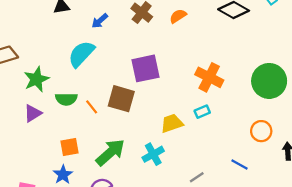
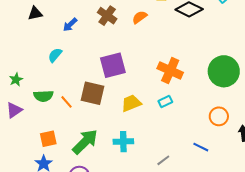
cyan semicircle: (81, 54) -> (55, 55), size x0.6
green star: (36, 79) -> (16, 80), size x0.6
yellow trapezoid: (172, 123) -> (131, 103), moved
cyan cross: (153, 154) -> (123, 142), turned 30

